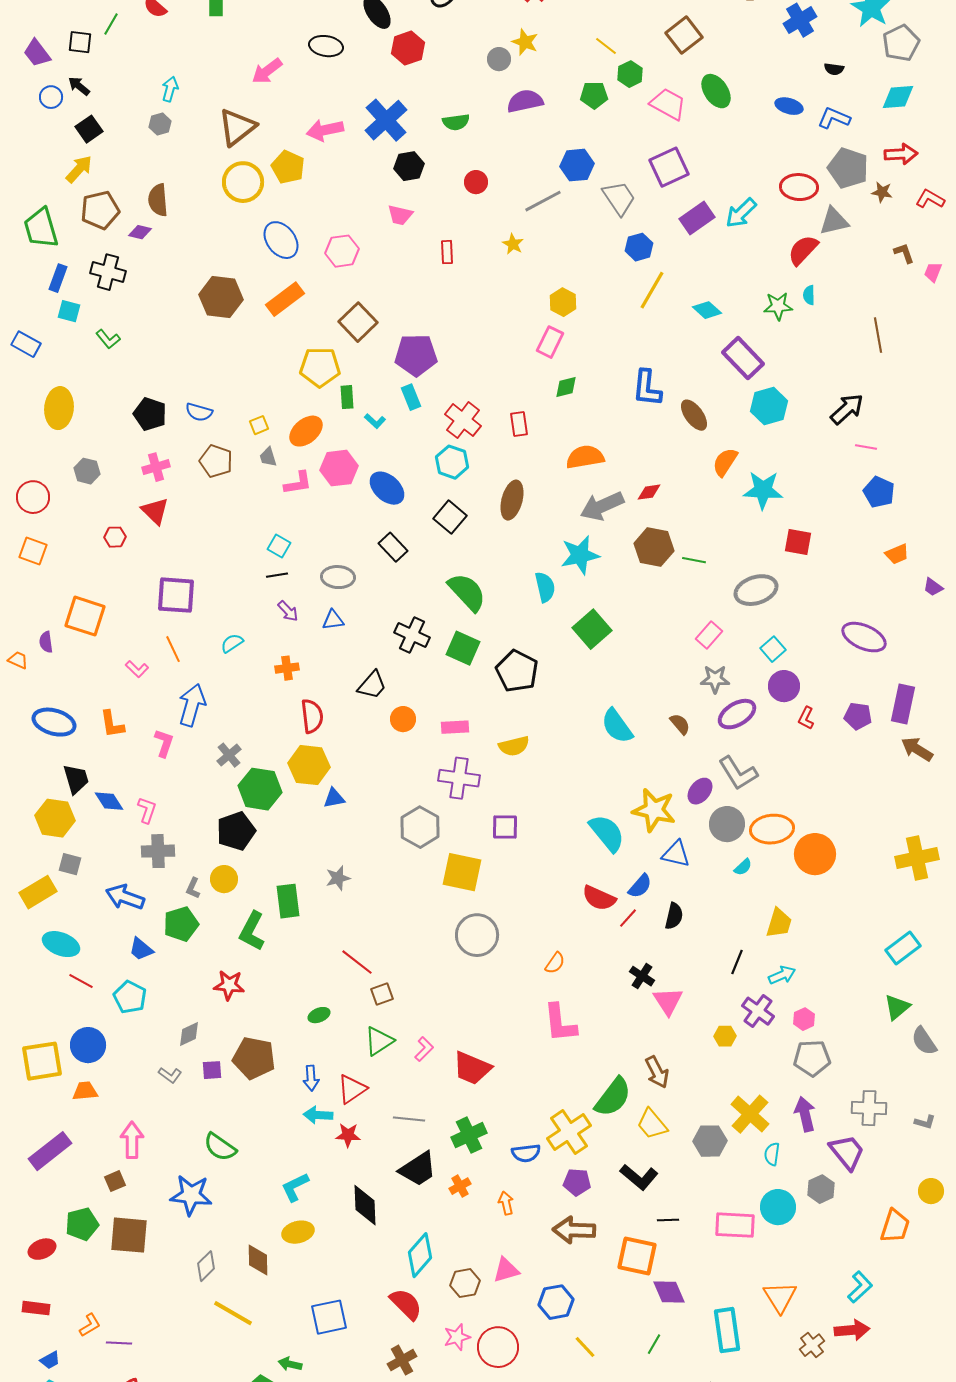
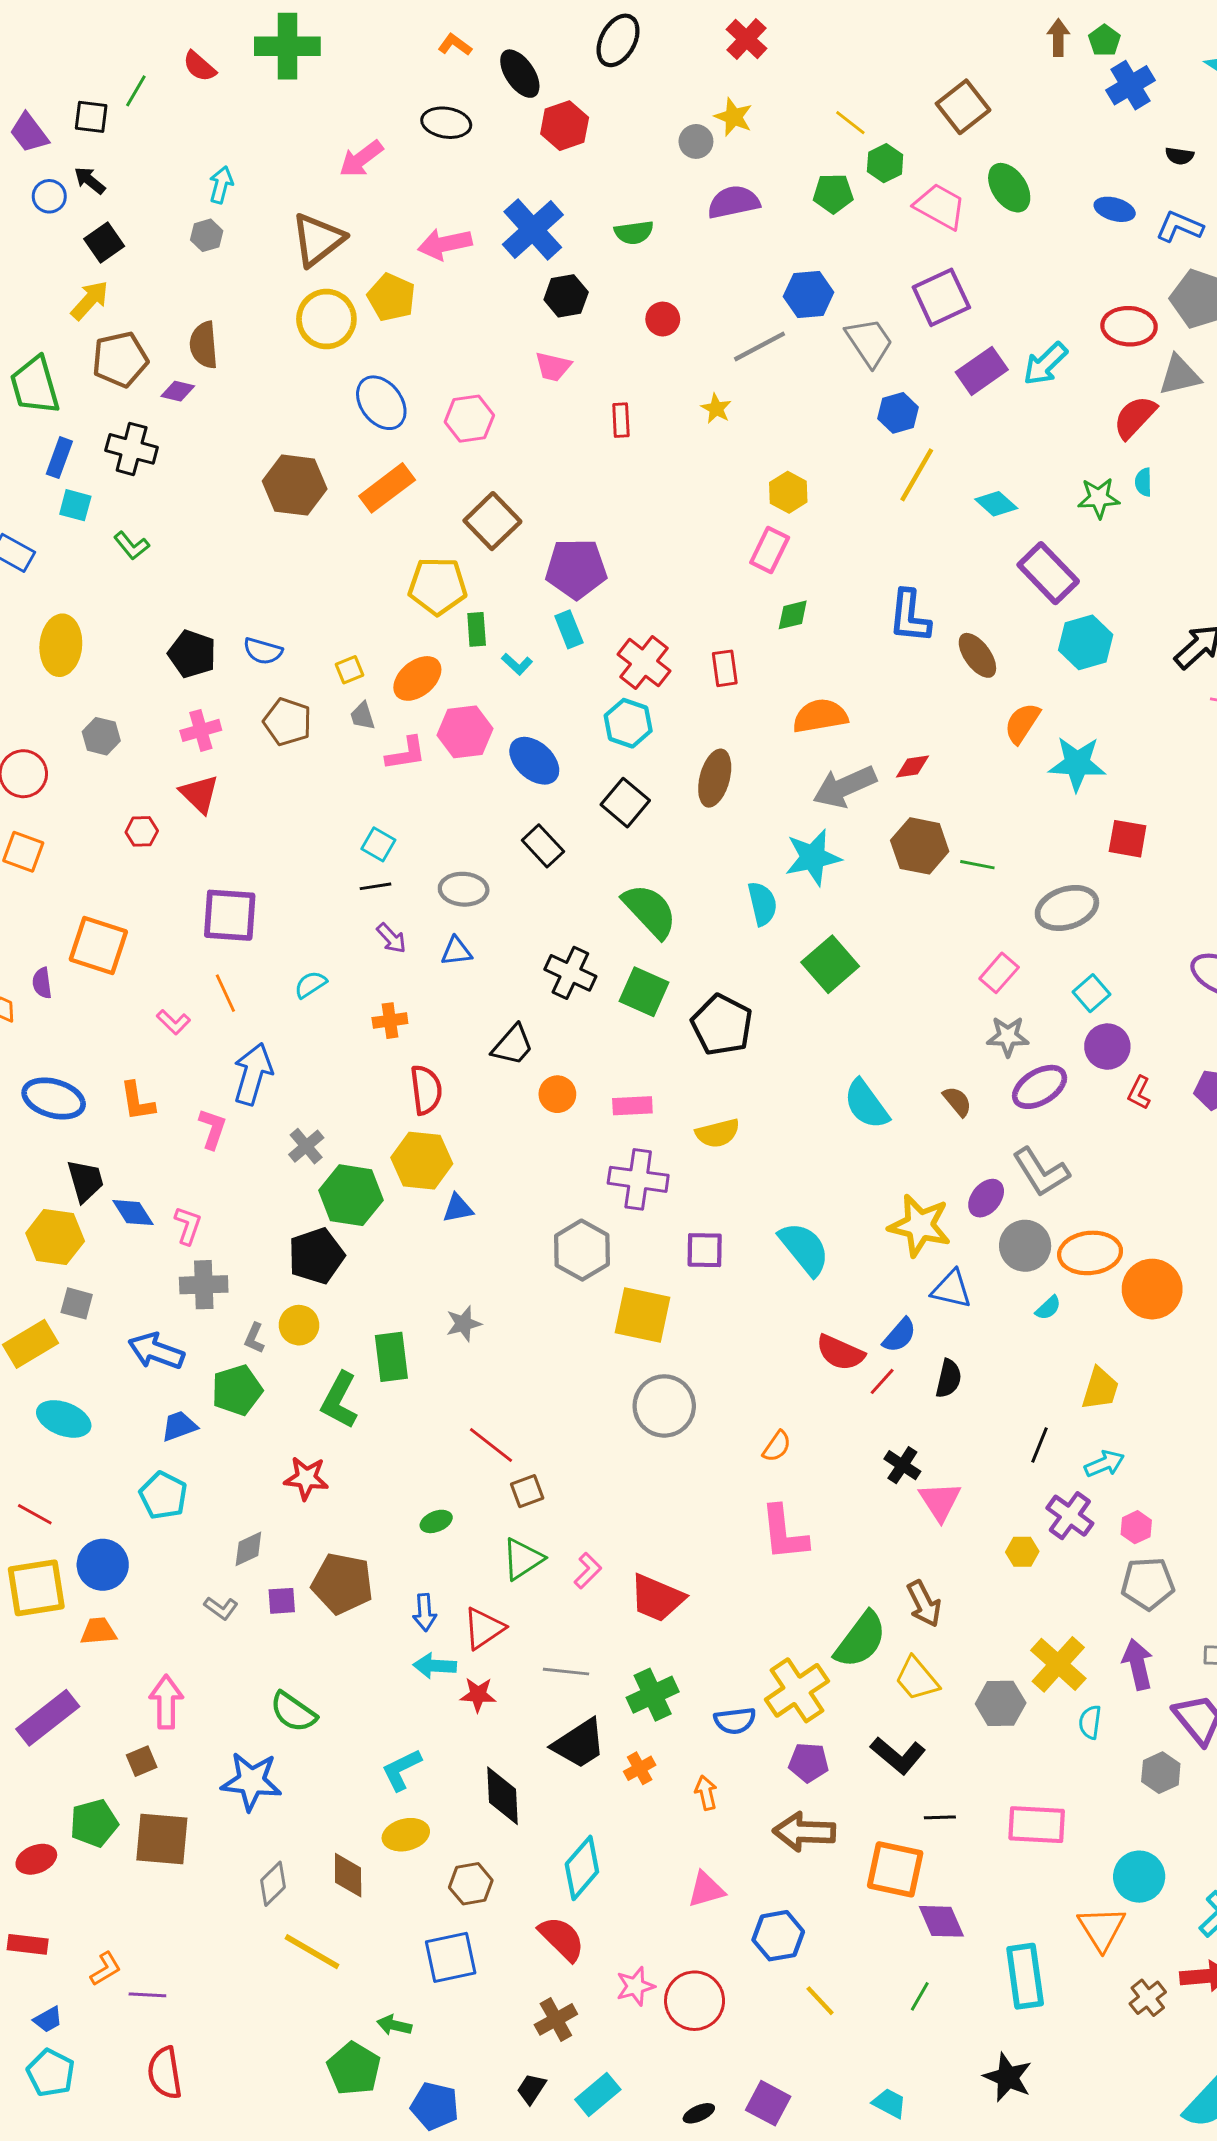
cyan semicircle: (607, 833) -> (804, 1249), moved
blue trapezoid: (141, 949) -> (179, 1426), turned 120
red line: (81, 981) -> (35, 1514), moved
cyan circle: (778, 1207) -> (1139, 1877), moved
brown hexagon: (465, 1283) -> (471, 1884), moved

